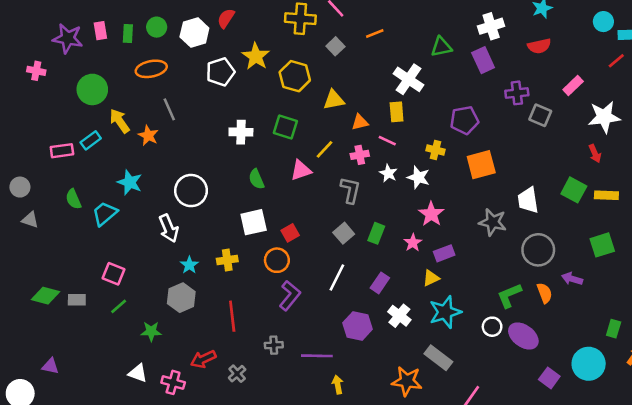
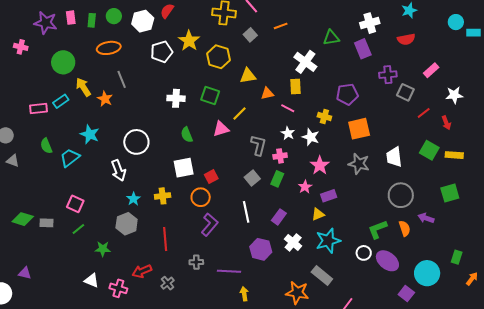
red line: (616, 61) -> (424, 113), moved
white star: (604, 117) -> (454, 95), size x0.7
pink cross: (360, 155) -> (280, 156), moved
gray star: (493, 222) -> (359, 164), moved
white line: (337, 278) -> (246, 212), turned -40
cyan circle: (589, 364) -> (427, 273), moved

